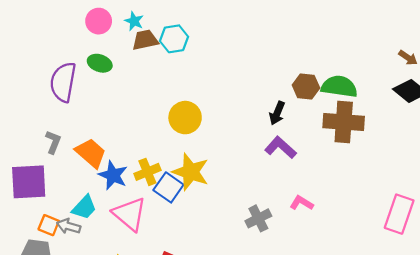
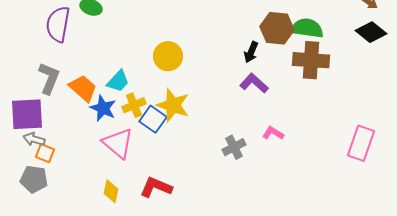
brown hexagon: (306, 87) -> (277, 28), size x1.4
gray L-shape: (53, 142) -> (49, 78), size x1.5
cyan trapezoid: (84, 207) -> (118, 81), moved
gray arrow: (69, 226) -> (34, 139), moved

